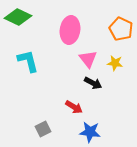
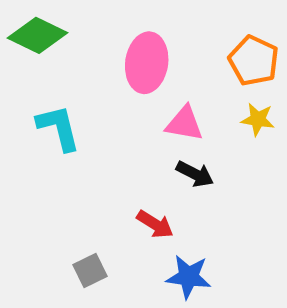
pink triangle: (88, 59) -> (184, 124), turned -42
yellow star: (115, 63) -> (258, 119), moved

